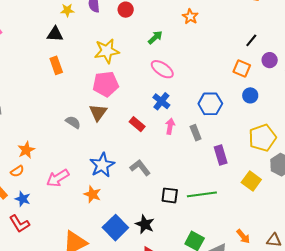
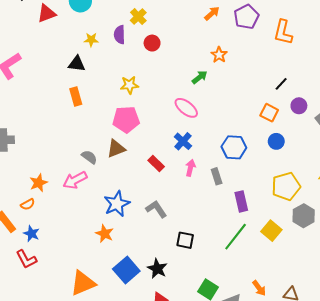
green arrow: (155, 37) -> (200, 77), moved
yellow star: (107, 51) -> (129, 85), size x0.7
brown triangle: (98, 112) -> (116, 149), turned 30
pink arrow: (58, 178) -> (75, 180), moved
green line: (202, 194) -> (236, 237), moved, turned -48

